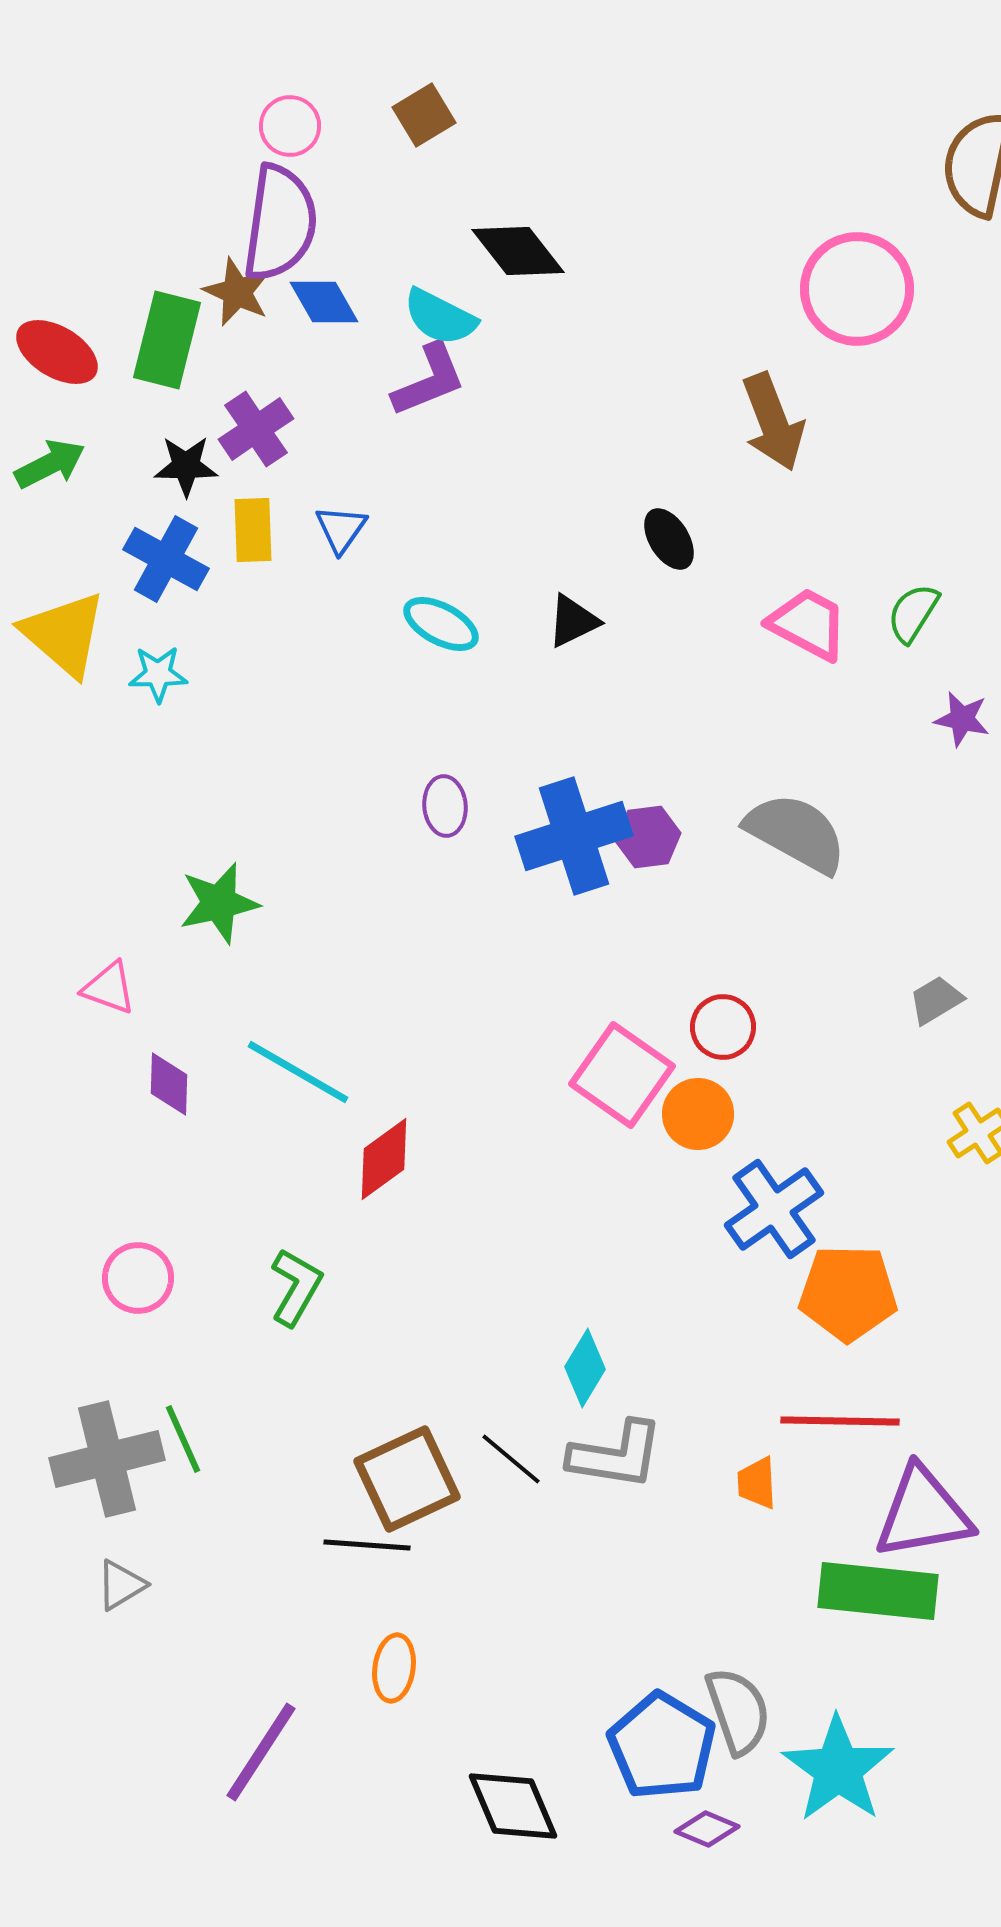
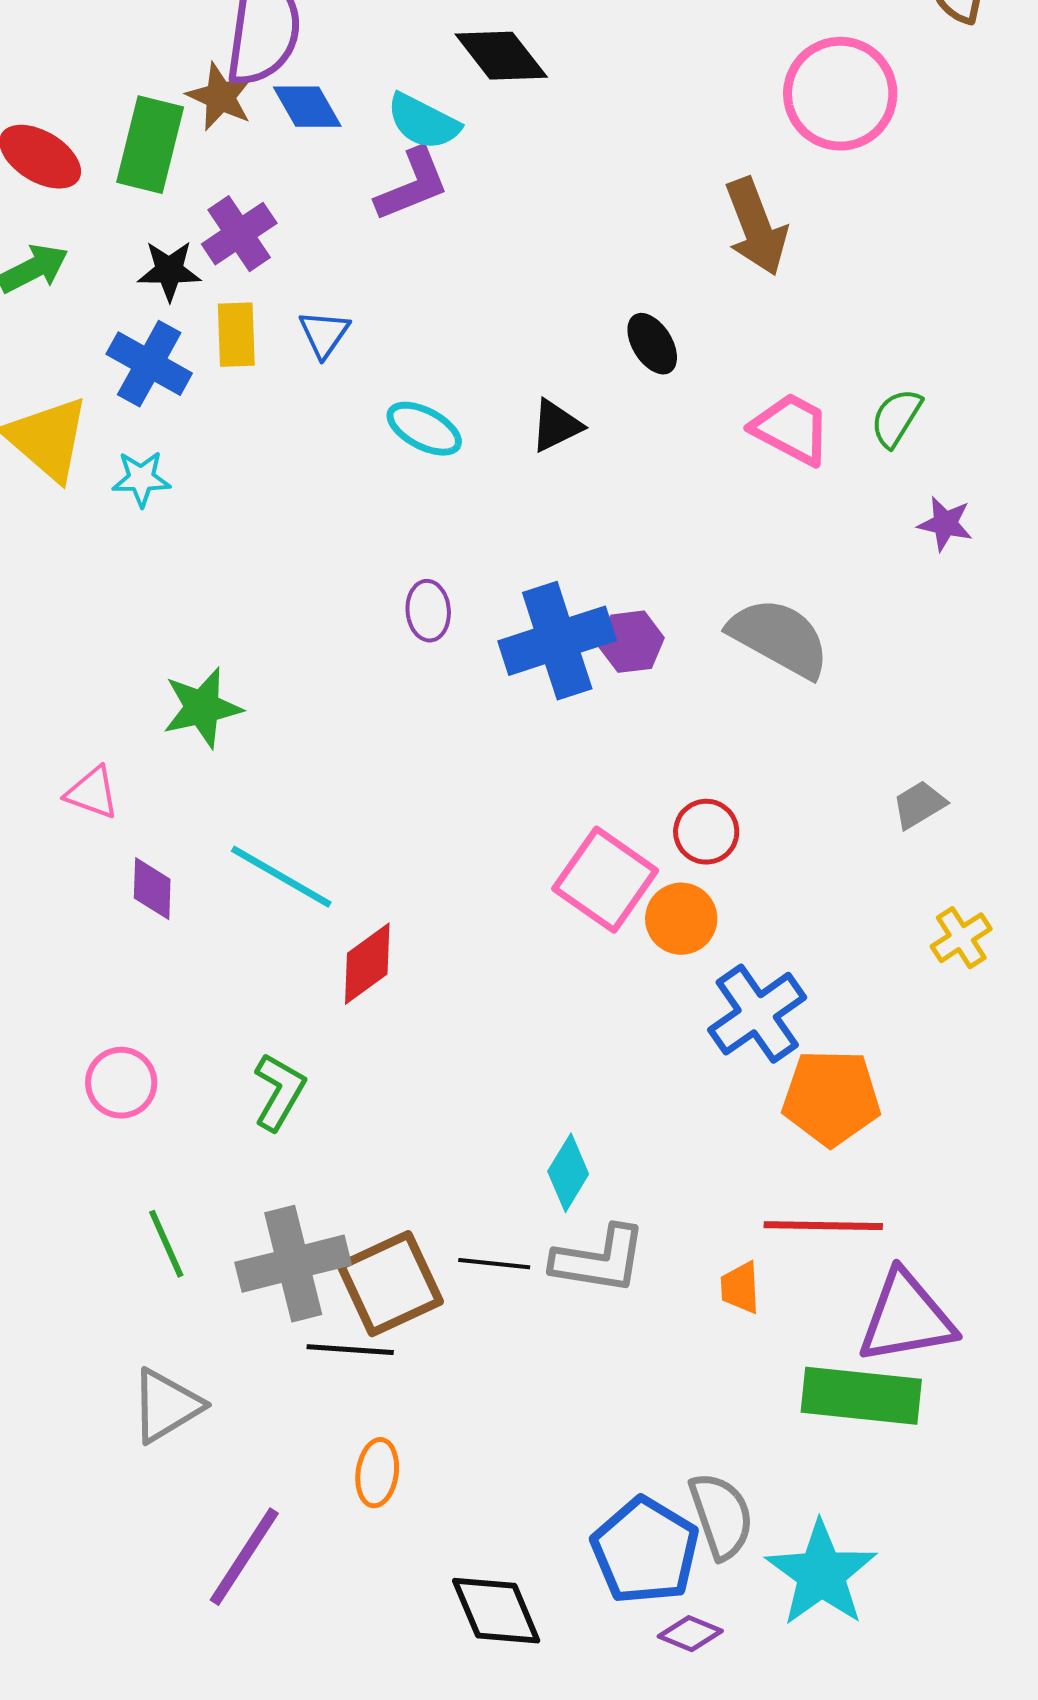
gray cross: (107, 1459) -> (293, 1264), moved
black line: (511, 1459) -> (494, 1264), turned -34
gray triangle: (121, 1585) -> (166, 1406), moved, size x1.5

